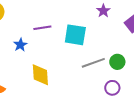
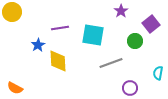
green circle: (117, 62) -> (135, 41), moved
yellow diamond: (40, 75) -> (58, 61), moved

